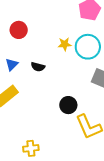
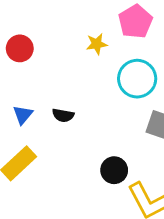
red circle: (19, 30) -> (20, 48), moved
yellow star: (65, 44) -> (97, 44), moved

